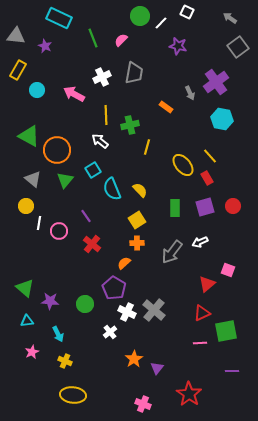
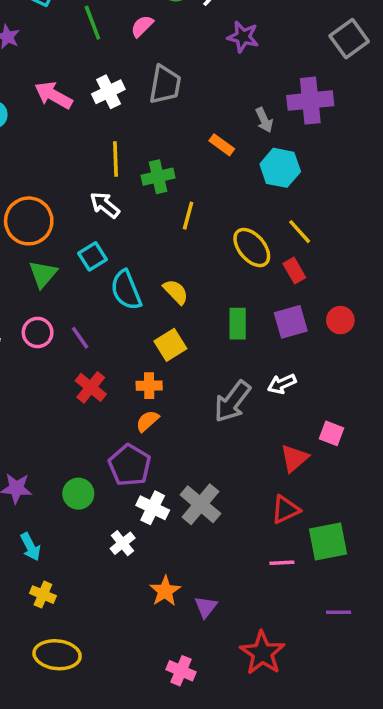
purple cross: (216, 82) -> (310, 101), turned 30
pink arrow: (74, 94) -> (54, 95), moved
cyan hexagon: (222, 119) -> (280, 168), moved
pink circle: (59, 231) -> (38, 332), moved
orange cross: (137, 243) -> (149, 386), moved

